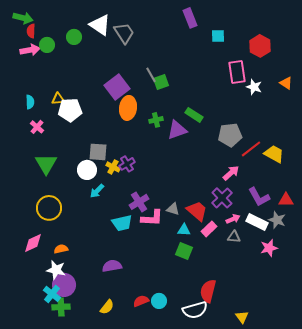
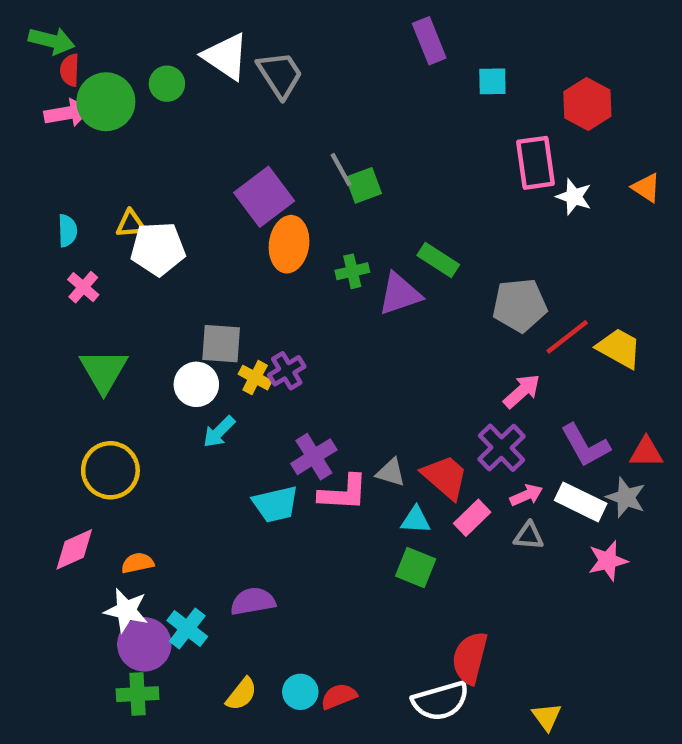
green circle: (47, 45) -> (106, 102), size x1.6
cyan cross: (52, 294) -> (187, 629), moved
red semicircle: (141, 301) -> (339, 696), moved
cyan circle: (159, 301) -> (300, 692), moved

